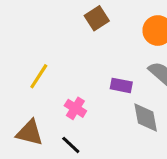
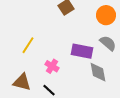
purple rectangle: (121, 85) -> (82, 51), size x1.5

